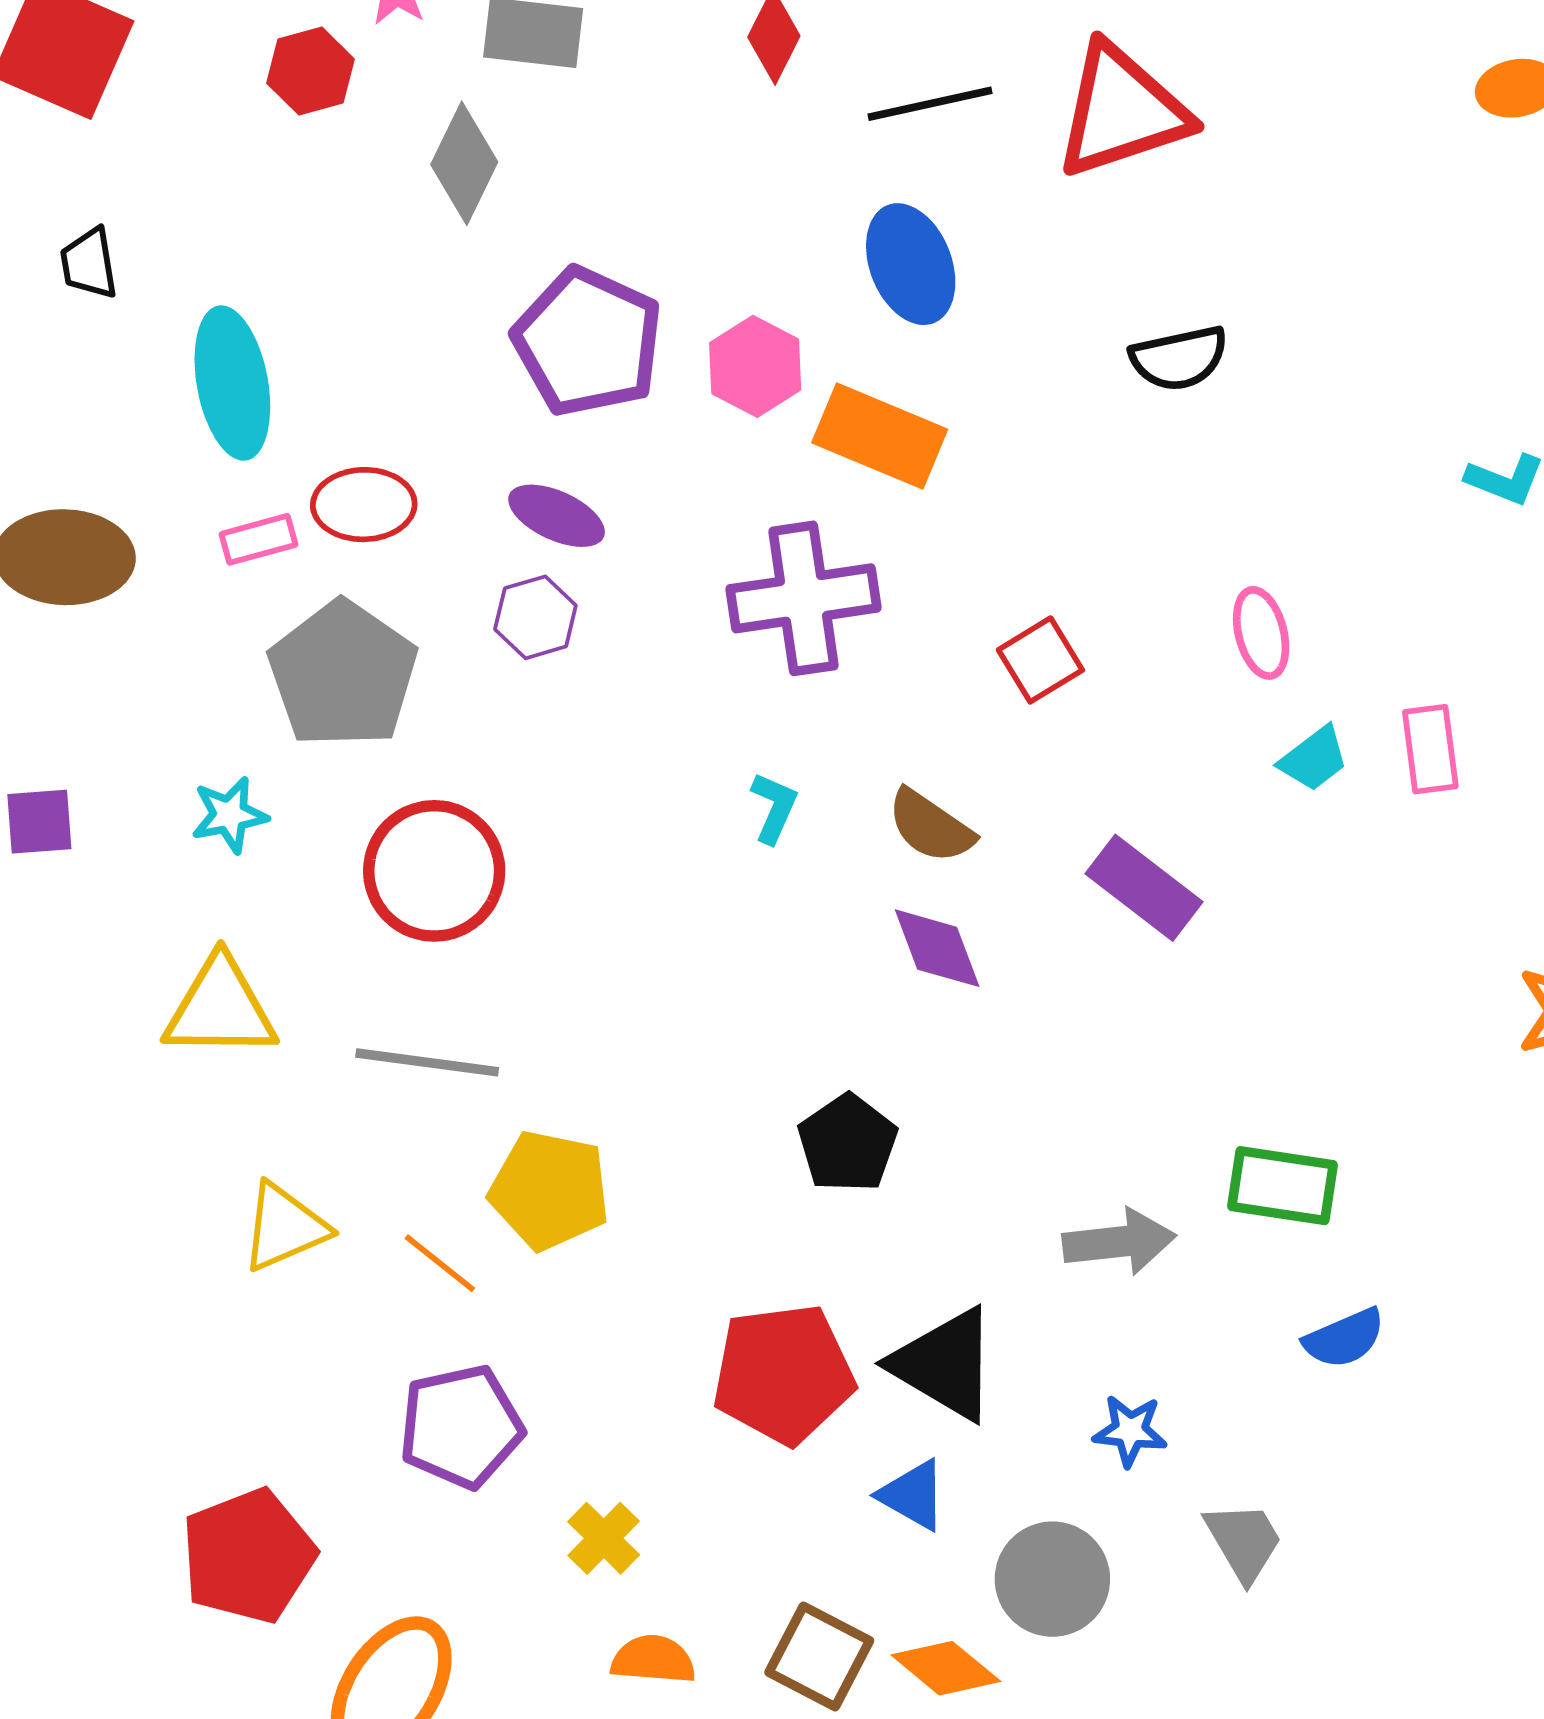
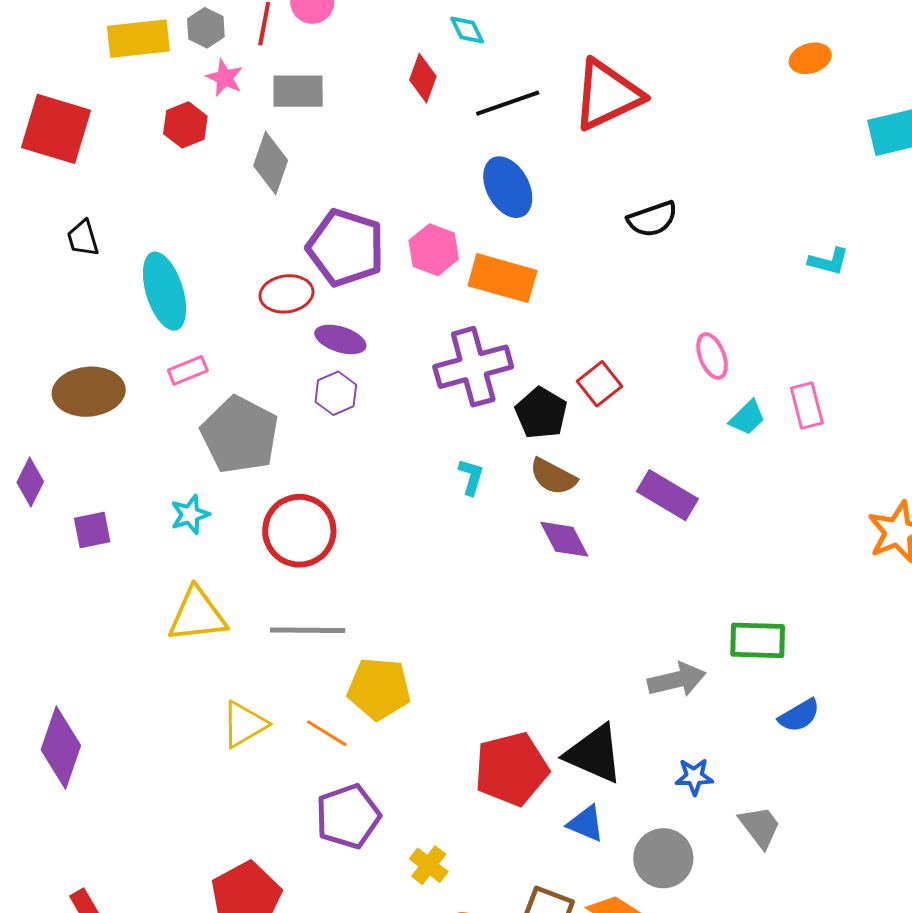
red ellipse: (364, 505) -> (286, 294), moved
black pentagon: (848, 1143) -> (541, 413), moved

